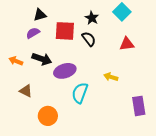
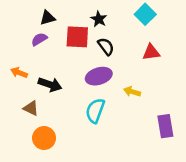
black star: (92, 18) -> (99, 19), moved
black arrow: (42, 59) -> (50, 84), moved
purple ellipse: (65, 71) -> (99, 76), moved
orange circle: (48, 116) -> (44, 138), moved

